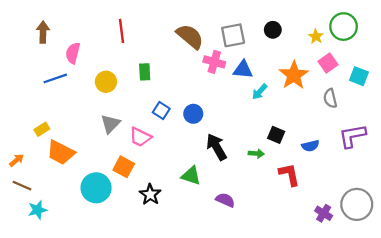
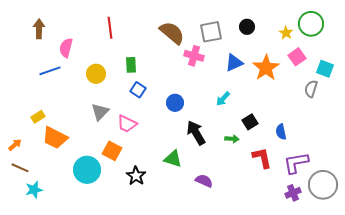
blue triangle: (243, 70) -> (234, 63), moved, turned -30
cyan arrow: (260, 92) -> (223, 99), moved
gray semicircle: (330, 98) -> (311, 89), moved, turned 30
blue square: (161, 110) -> (138, 90), moved
black square: (276, 135) -> (250, 122), turned 35
purple L-shape: (352, 136) -> (296, 163), moved
blue semicircle: (310, 146) -> (281, 132), turned 91
purple cross: (324, 213) -> (293, 193), turned 35

